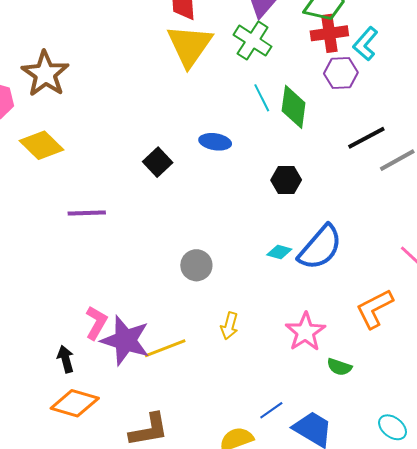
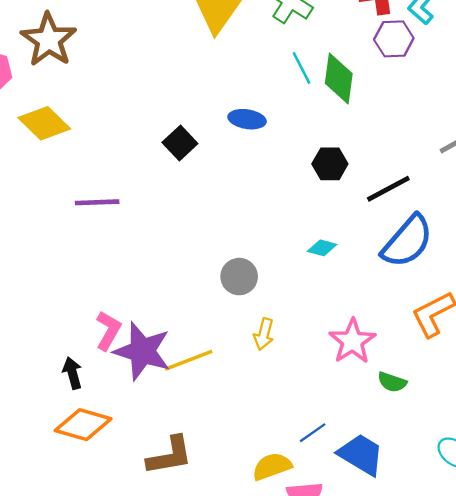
black line: (366, 138) -> (388, 189), moved
blue semicircle: (320, 247) -> (407, 241), moved
gray circle: (196, 265) -> (239, 277), moved

